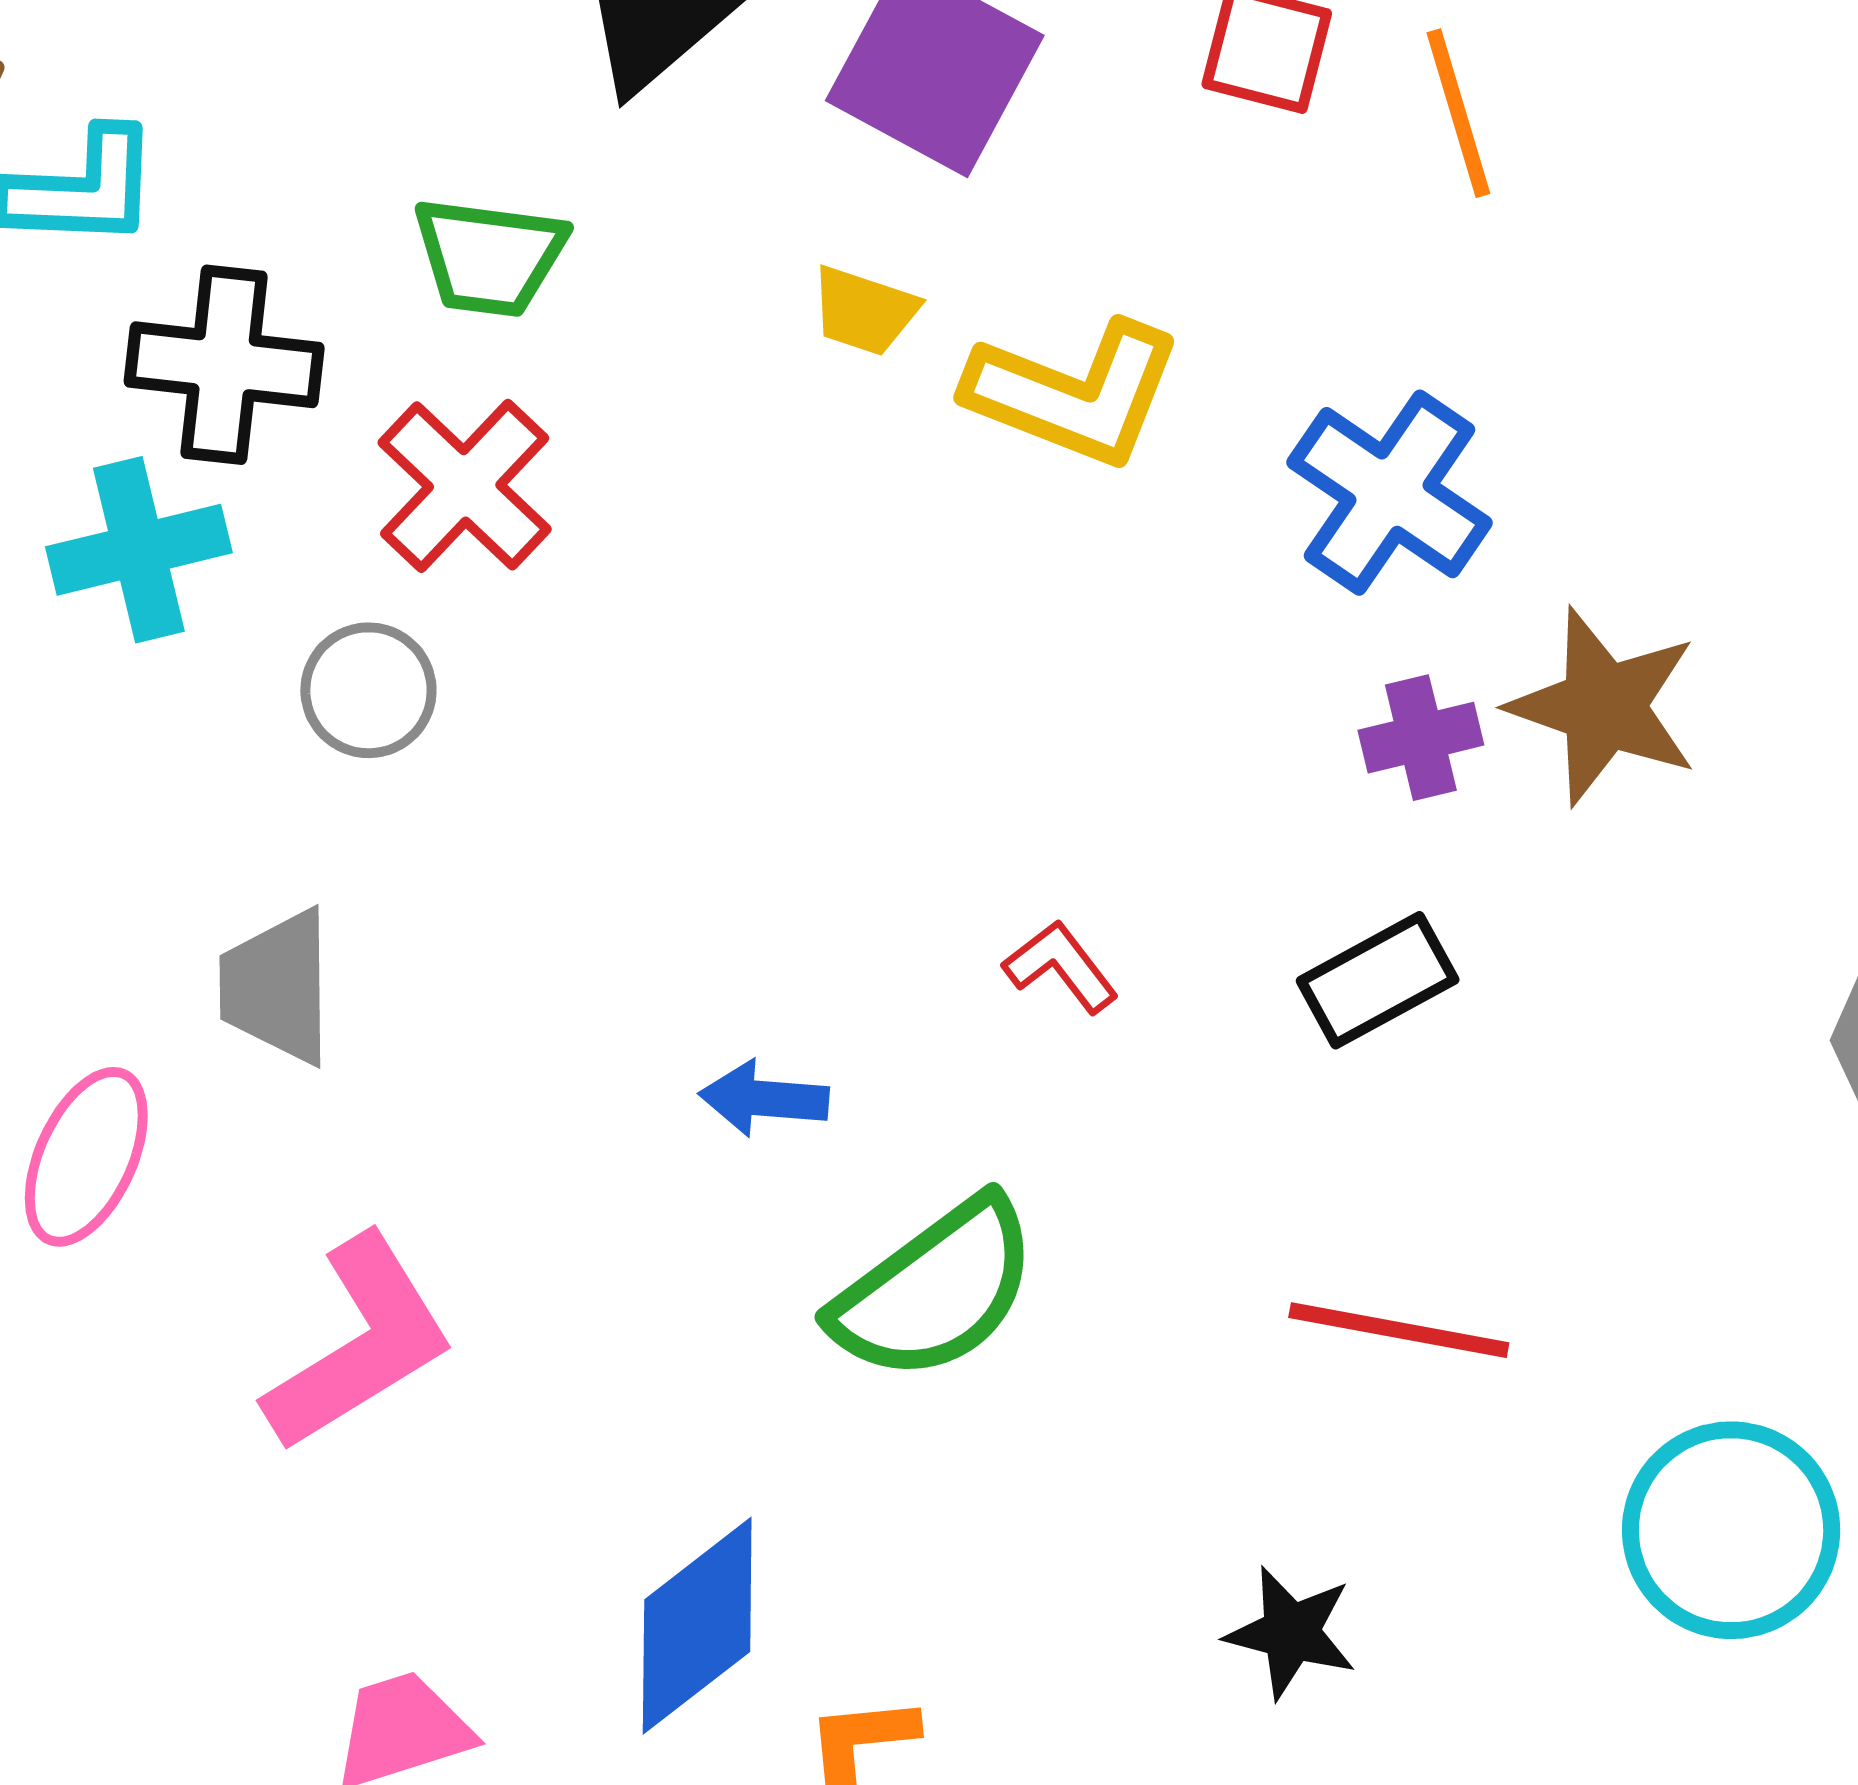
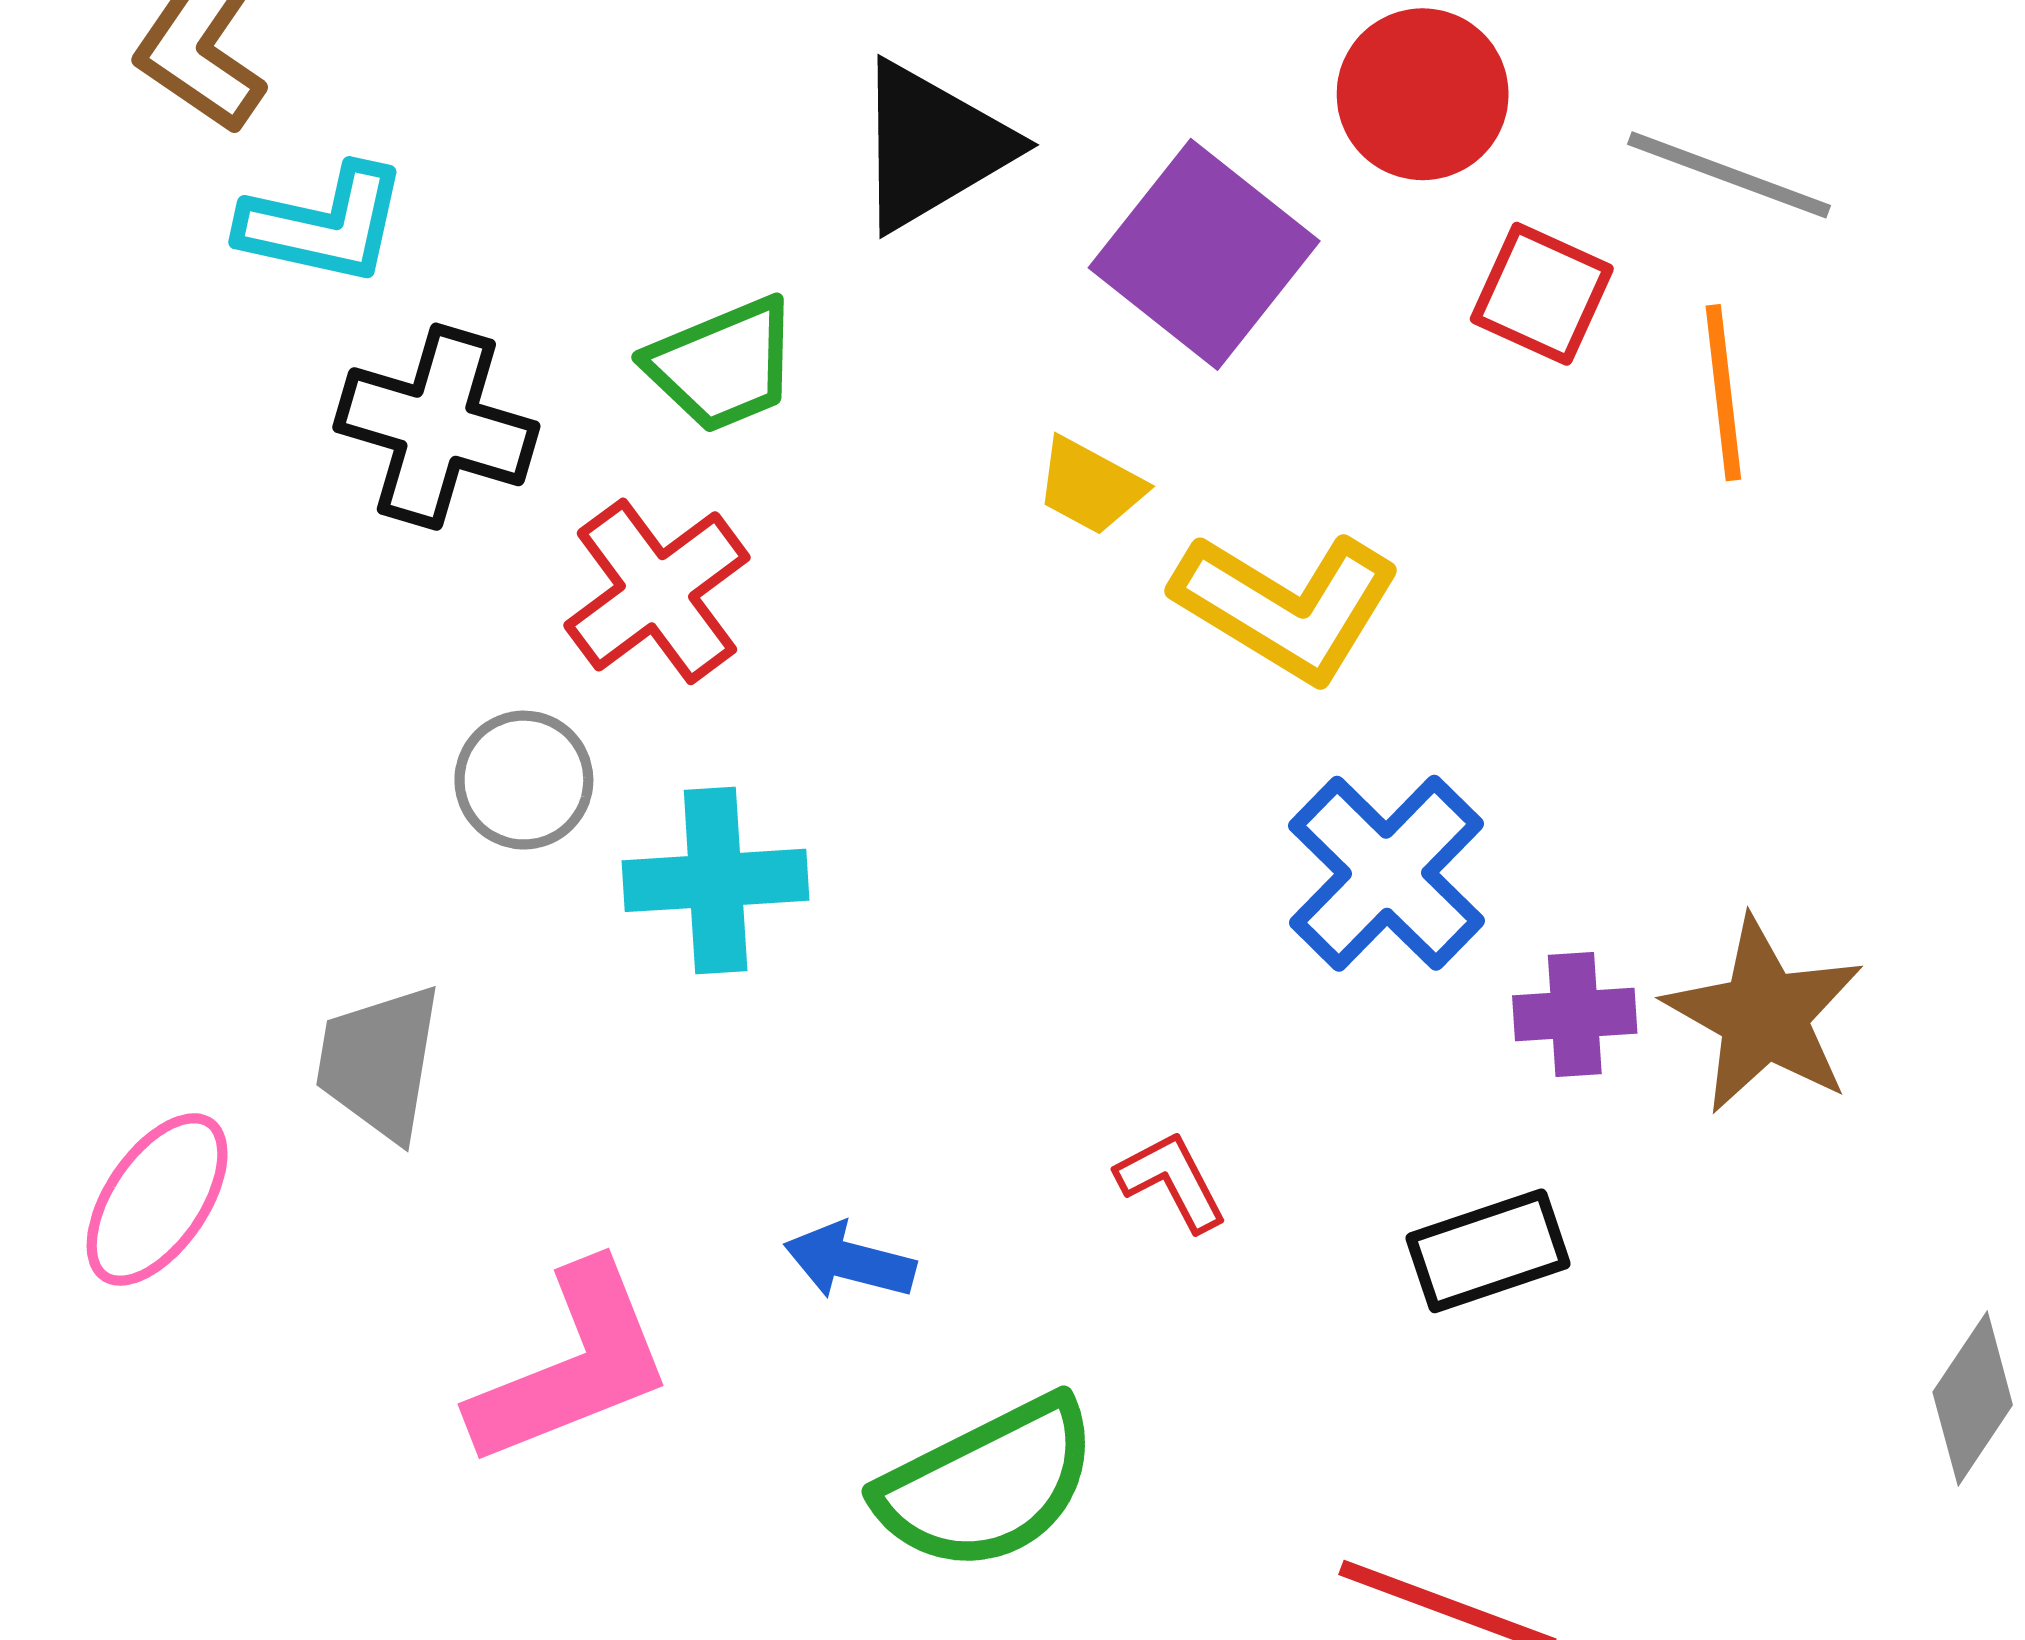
green trapezoid: (489, 257) -> (723, 365), turned -40
blue cross: (1390, 493) -> (1387, 873), moved
cyan cross: (139, 550) -> (716, 880), moved
pink L-shape: (360, 1344) -> (572, 1365), moved

